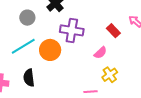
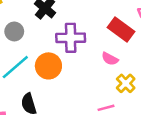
red rectangle: (113, 31) -> (121, 29), size x1.5
pink semicircle: (100, 53) -> (110, 59), turned 80

